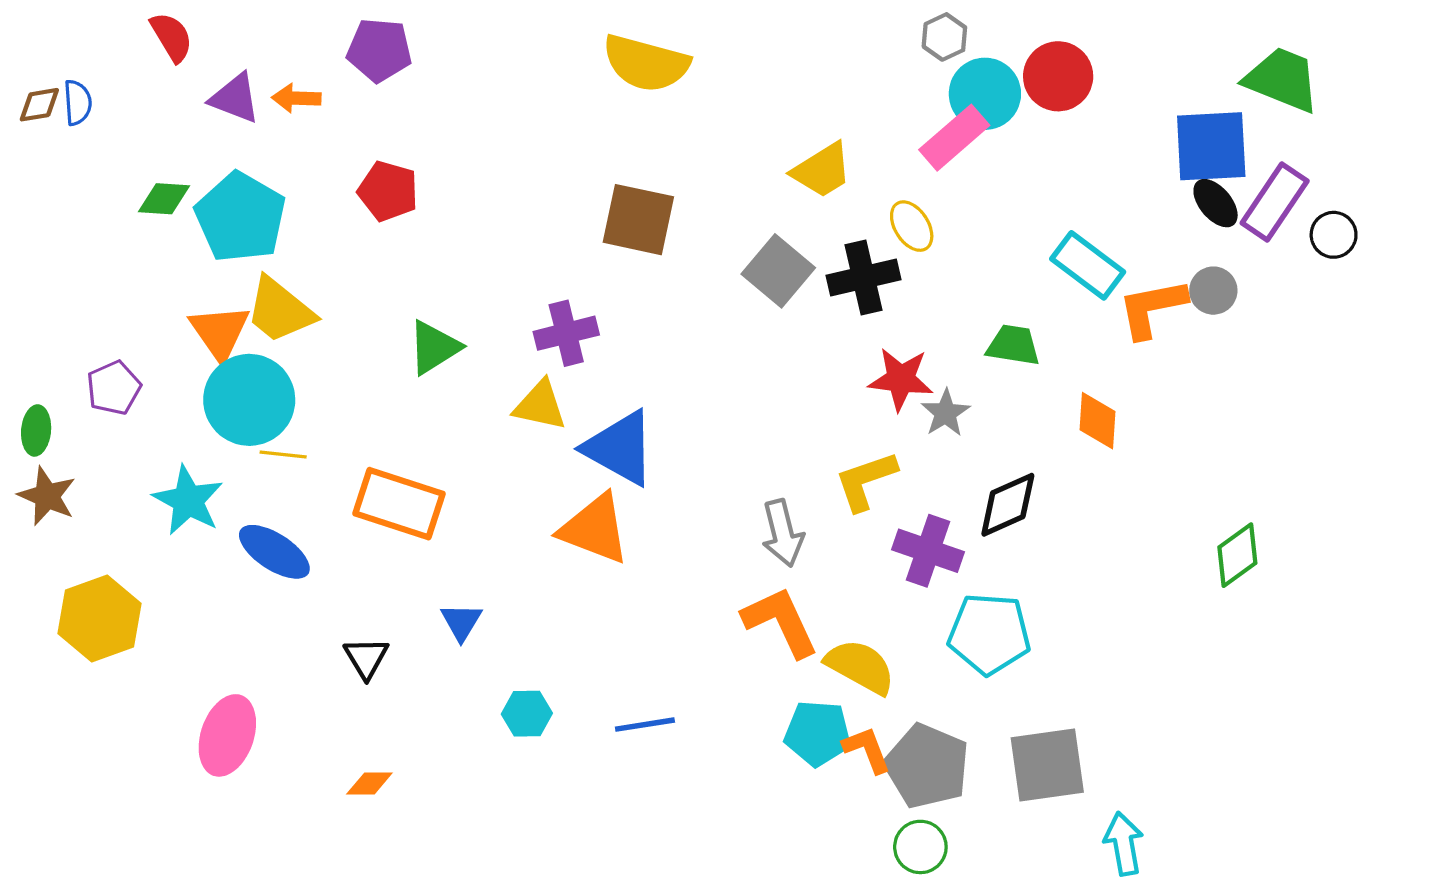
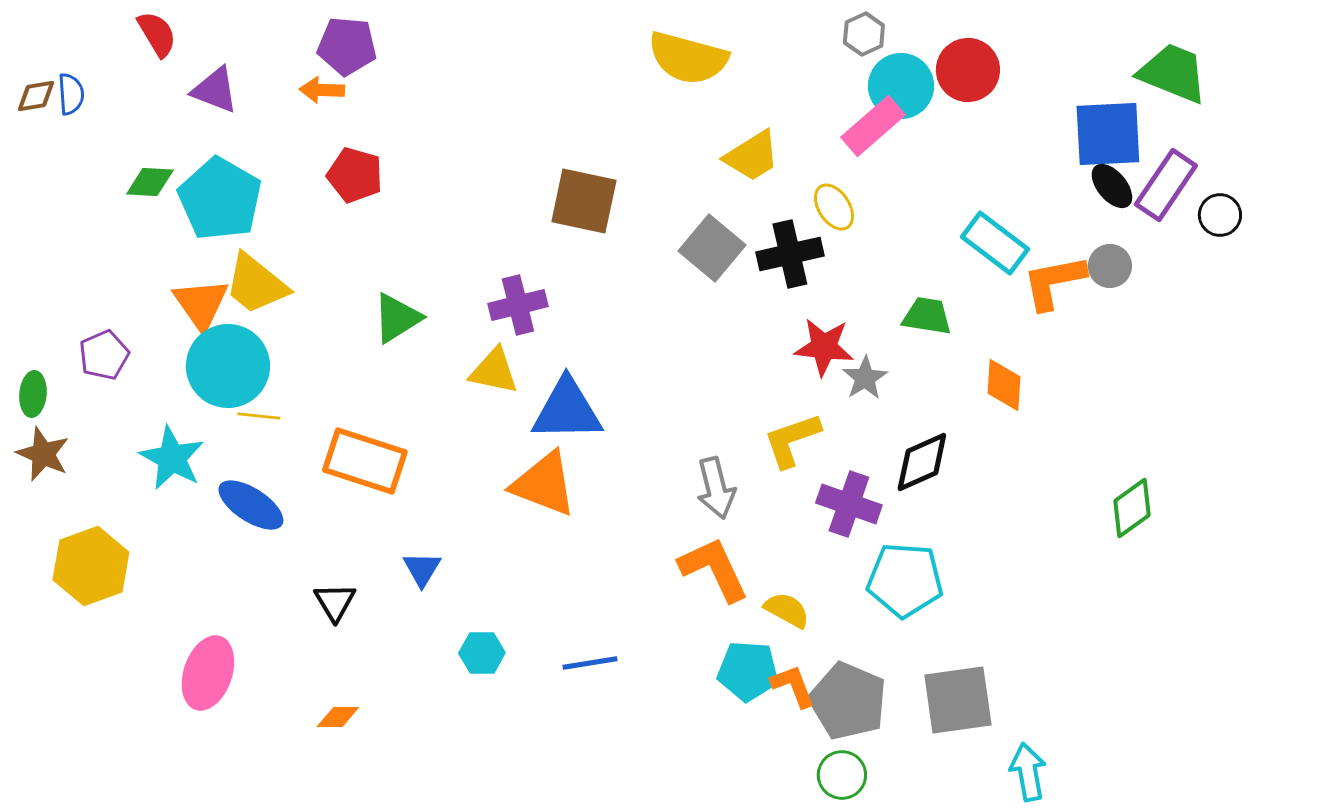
yellow semicircle: (646, 63) -> (688, 58), moved
orange arrow: (296, 98) -> (322, 90), moved
blue triangle: (620, 448) -> (567, 410), turned -30
yellow semicircle: (860, 667) -> (787, 610), size x0.7

